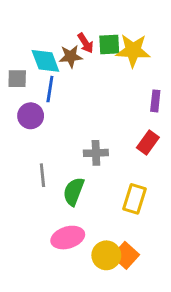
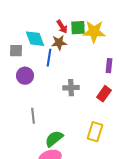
brown star: (71, 56) -> (59, 43), moved
blue line: (50, 89) -> (49, 58), moved
gray cross: (96, 153) -> (71, 88), moved
green semicircle: (74, 191) -> (54, 139), moved, turned 30

